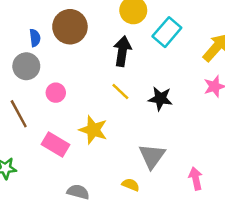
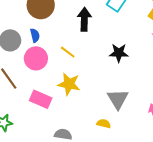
blue semicircle: (35, 38) -> (35, 35), moved
yellow line: (120, 92) -> (68, 52), moved
pink circle: (56, 93) -> (36, 58), size x1.5

